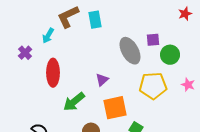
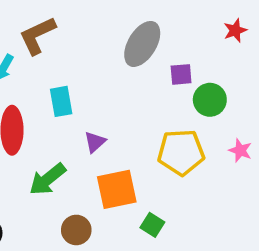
cyan rectangle: (95, 20) -> (61, 101), moved
gray ellipse: (130, 51) -> (142, 44), moved, turned 60

